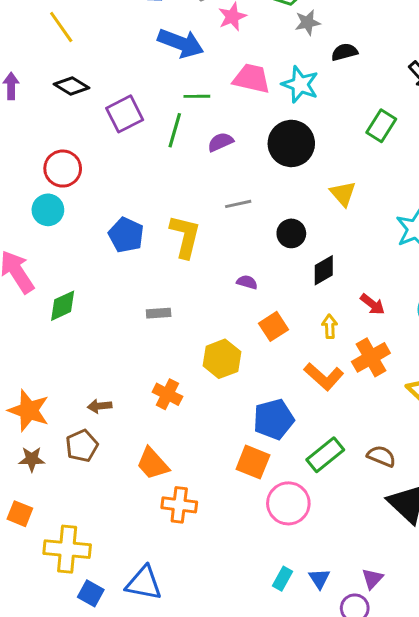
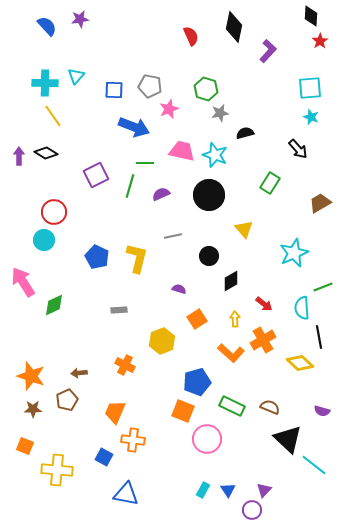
black diamond: (72, 86) -> (46, 153), moved
green rectangle: (325, 455) -> (232, 406), turned 65
orange trapezoid: (153, 464) -> (115, 412), turned 65
blue triangle: (144, 583) -> (126, 494), moved
blue square: (91, 593) -> (104, 457), moved

